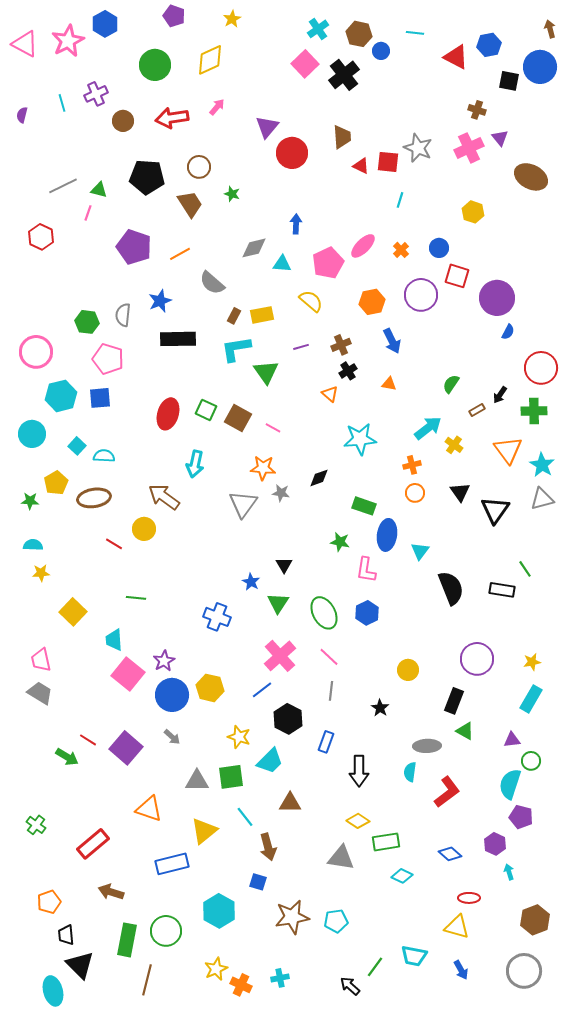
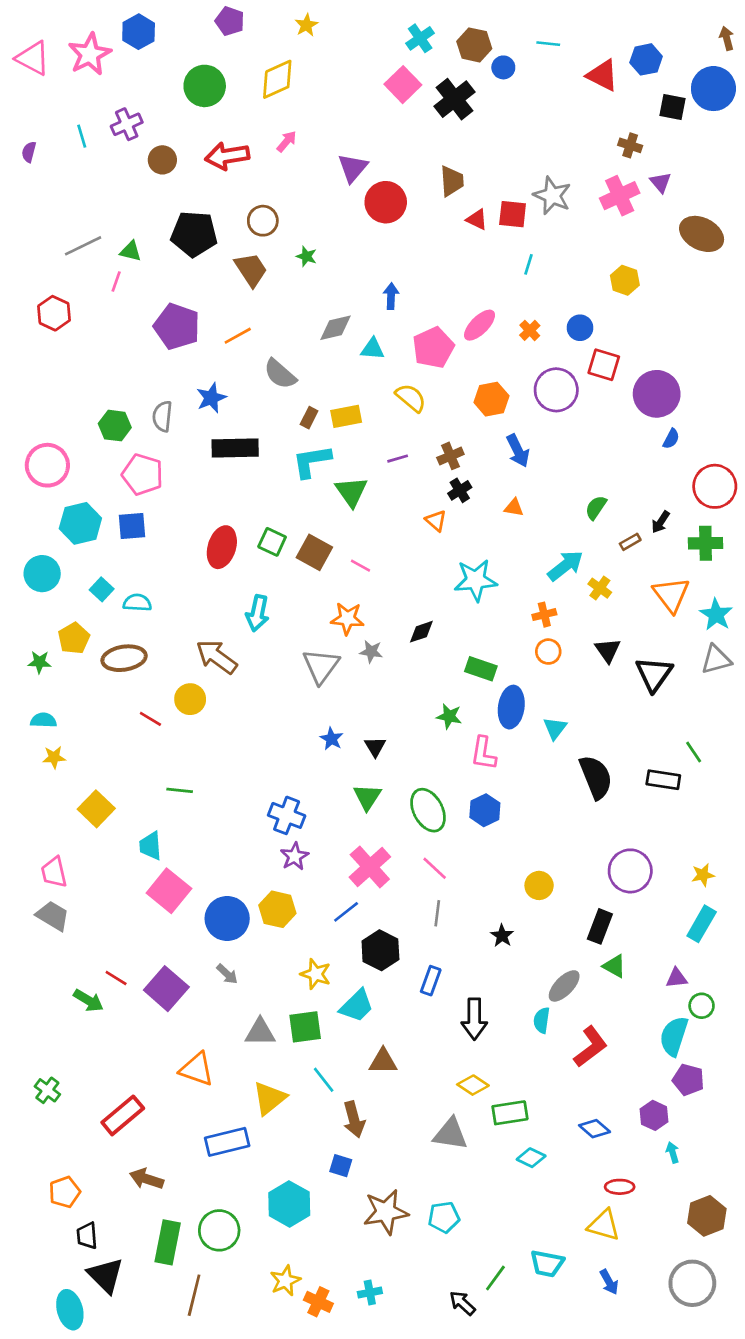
blue star: (251, 582) -> (332, 739), moved
purple star: (164, 661) -> (295, 856), moved
gray ellipse: (427, 746) -> (564, 986), turned -44

